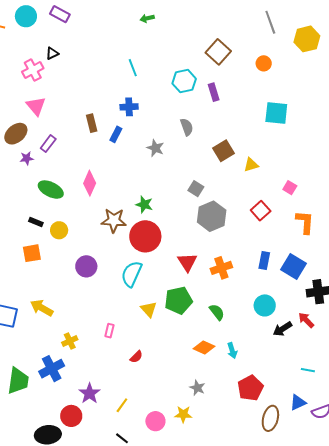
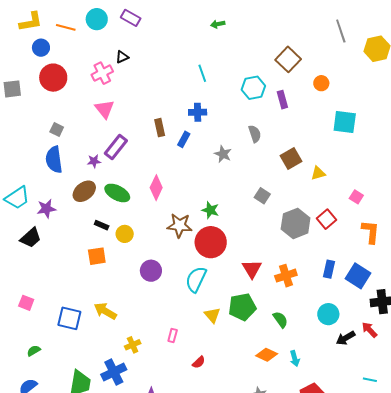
orange circle: (264, 63) -> (321, 83), moved
brown ellipse: (16, 134) -> (84, 191), moved
purple rectangle: (48, 144) -> (116, 147), size x1.4
gray hexagon: (212, 216) -> (296, 223), moved

